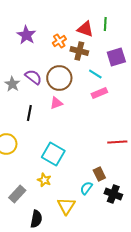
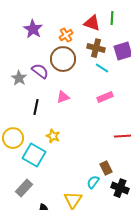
brown cross: (79, 51) -> (96, 48), moved
brown circle: (59, 78) -> (63, 59), moved
pink rectangle: (99, 93) -> (105, 97), moved
cyan square: (53, 154) -> (34, 155), moved
yellow star: (44, 180) -> (53, 136), moved

